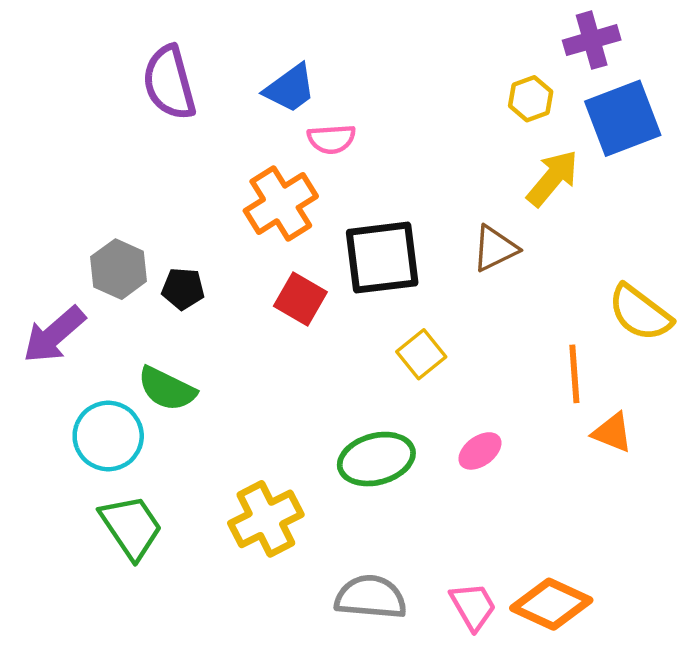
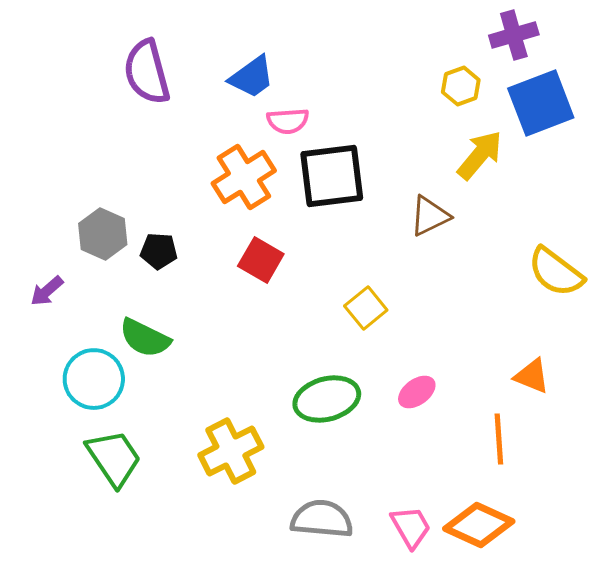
black square: (382, 258) -> (332, 176), moved
purple arrow: (54, 335) -> (47, 291), size x0.6
orange line: (574, 374) -> (499, 439), moved

